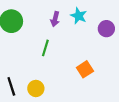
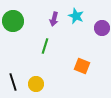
orange square: (85, 69) -> (82, 66), turned -35

